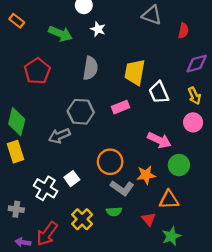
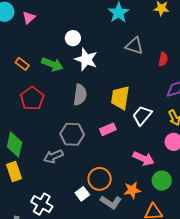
orange rectangle: (17, 21) -> (22, 64), moved
white star: (98, 29) -> (86, 59), size x1.6
white trapezoid: (159, 93) -> (142, 115), turned 65
white square: (72, 179) -> (82, 194), moved

